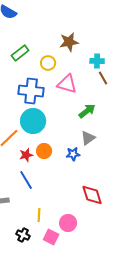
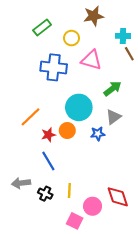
cyan circle: (33, 121) -> (79, 107), moved
red diamond: (92, 195) -> (118, 197), moved
yellow line: (39, 215) -> (69, 190), moved
black cross: (23, 235) -> (45, 194), moved

